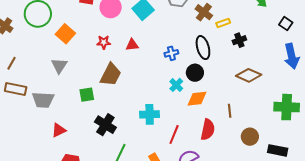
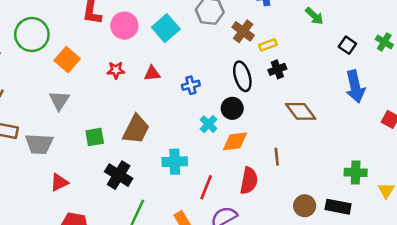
black cross: (239, 40) -> (277, 69), moved
blue cross: (171, 53) -> (191, 85), moved
brown trapezoid: (111, 75) -> (136, 129), moved
brown diamond: (249, 75) -> (301, 111), turned 30
green cross: (287, 107) -> (356, 172), moved, size x0.7
brown circle: (250, 137) -> (305, 206), moved

